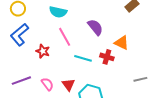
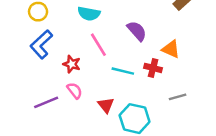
gray line: (140, 79) -> (178, 97), moved
pink semicircle: (47, 84) -> (75, 91), moved

